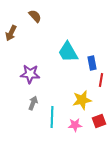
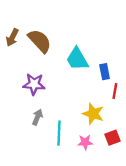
brown semicircle: (35, 16) -> (40, 41), moved, size x1.6
yellow star: (82, 100) -> (93, 114), turned 30

